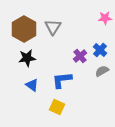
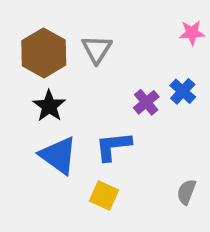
black star: (27, 58) -> (49, 106), turned -30
gray semicircle: (102, 71) -> (186, 192), moved, turned -40
blue triangle: (32, 85) -> (58, 155), size x1.6

